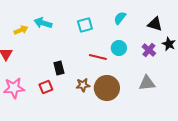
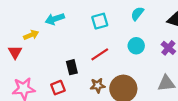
cyan arrow: (43, 23) -> (55, 19), turned -36
yellow arrow: (21, 30) -> (31, 35), moved
red line: (98, 57) -> (100, 54), moved, turned -48

